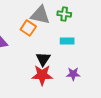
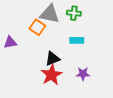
black triangle: (43, 59) -> (53, 59), turned 35
red star: (42, 75) -> (52, 75), turned -30

